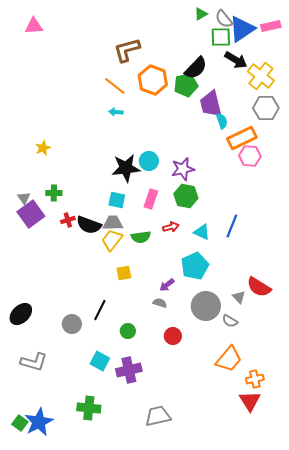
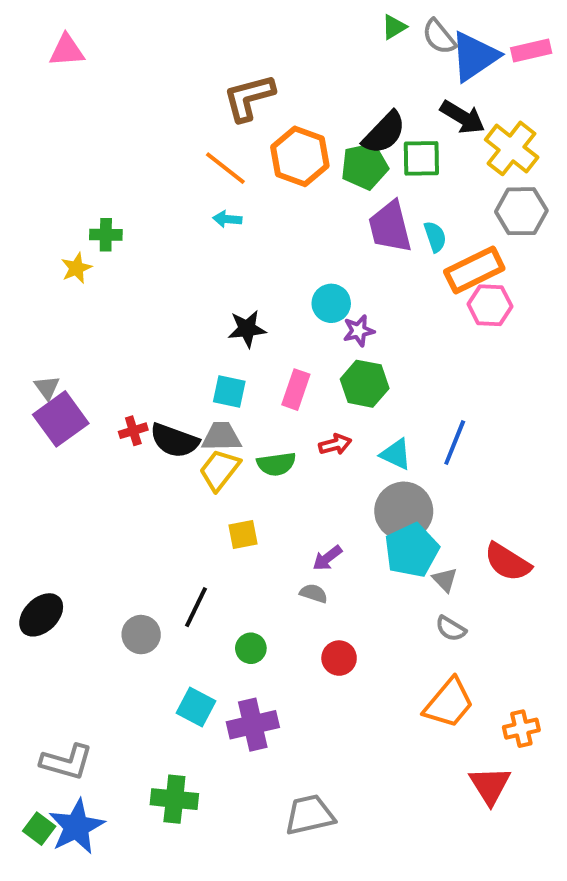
green square: (221, 37) -> (421, 158), moved
purple trapezoid: (211, 104) -> (390, 227), moved
yellow star: (43, 148) -> (76, 268), moved
cyan circle: (149, 161) -> (331, 303), moved
black star: (126, 168) -> (247, 329), size x0.7
purple star: (183, 169) -> (359, 331), size x0.7
green cross: (54, 193) -> (106, 235), moved
cyan pentagon: (195, 266) -> (412, 550), moved
gray triangle: (239, 297) -> (445, 580), moved
gray circle: (206, 306) -> (404, 511), moved
gray L-shape: (34, 362) -> (67, 762), moved
orange cross: (255, 379) -> (521, 729), moved

